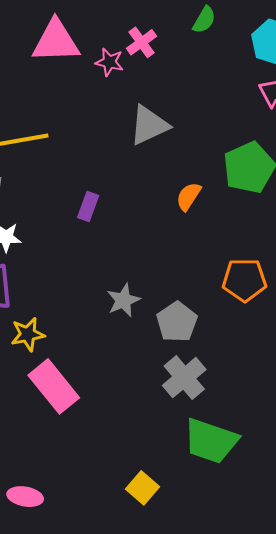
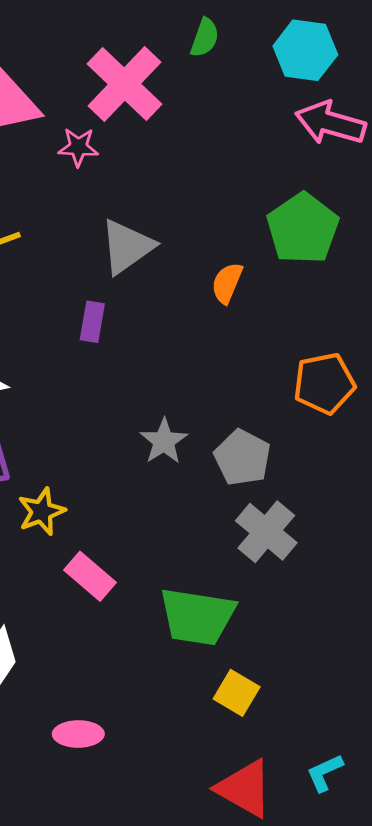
pink cross: (141, 42) -> (124, 84), size x1.8
pink star: (109, 62) -> (78, 147), moved
gray triangle: (149, 125) -> (127, 247), moved
pink rectangle: (54, 386) -> (90, 576), size x0.7
green trapezoid: (211, 441) -> (197, 617), moved

